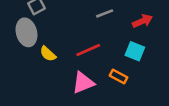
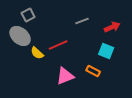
gray ellipse: (26, 32) -> (20, 36), turned -35
red line: (88, 50) -> (58, 45), moved

